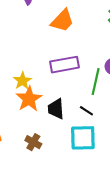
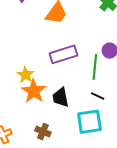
black line: (86, 111) -> (98, 96), moved

